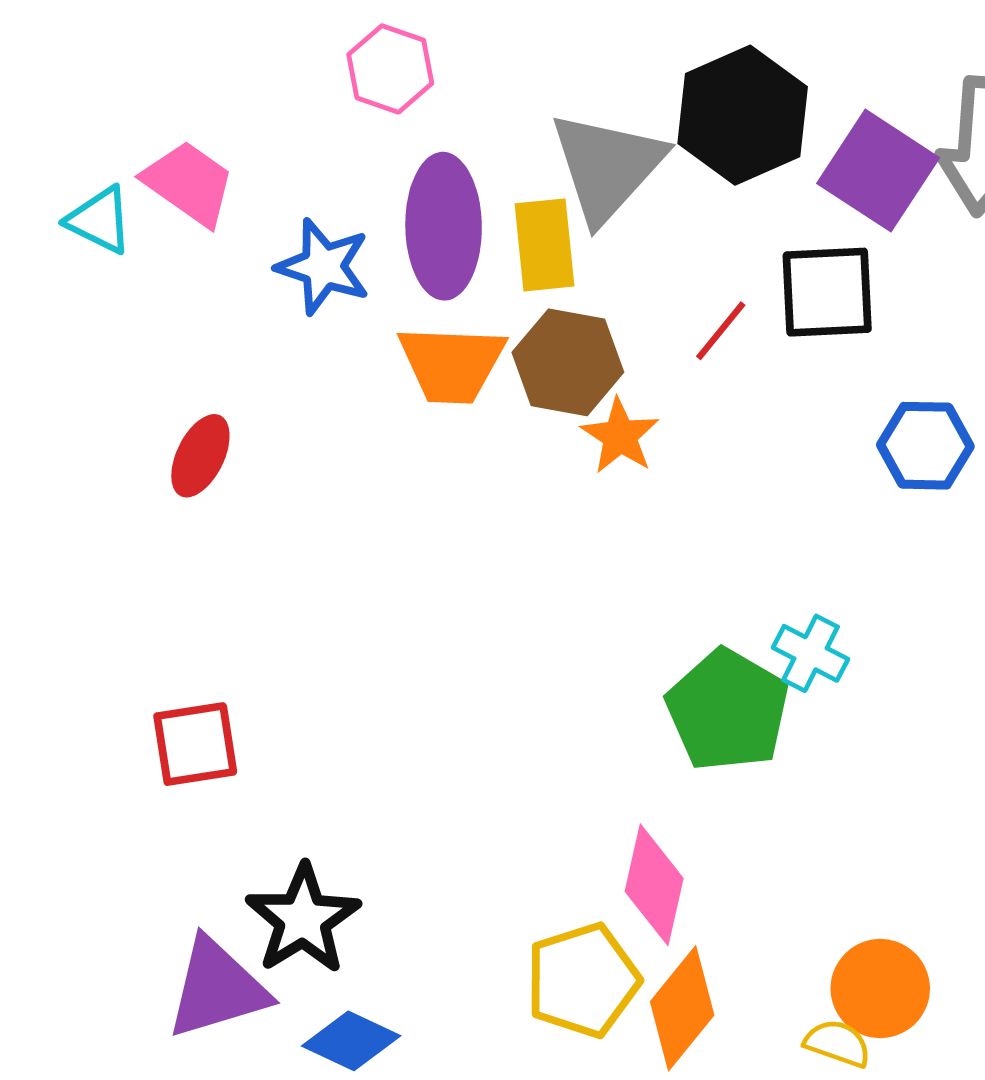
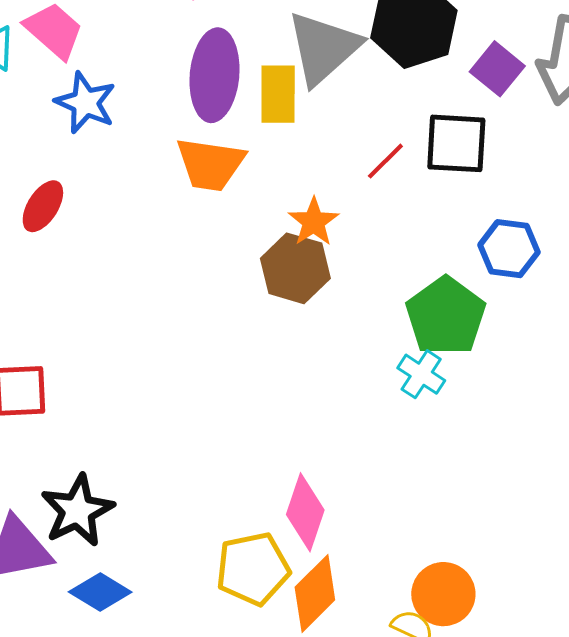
purple square: (878, 171) -> (497, 69), size x0.7
blue star: (323, 267) -> (85, 103), moved
brown hexagon: (568, 362) -> (295, 268), moved
green pentagon: (728, 710) -> (446, 316), moved

